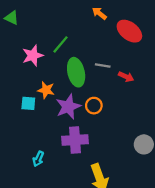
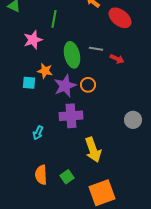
green line: (61, 44) -> (54, 19), moved, turned -30

